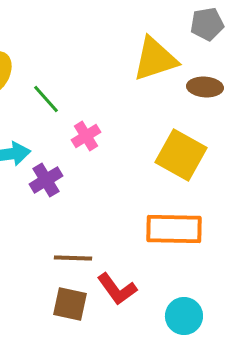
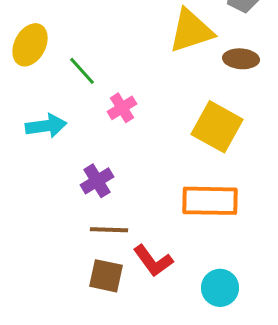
purple cross: (46, 180) -> (97, 181), moved

